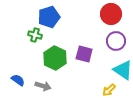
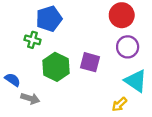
blue semicircle: (18, 80) -> (13, 80), moved
gray arrow: (43, 86) -> (30, 99), moved

